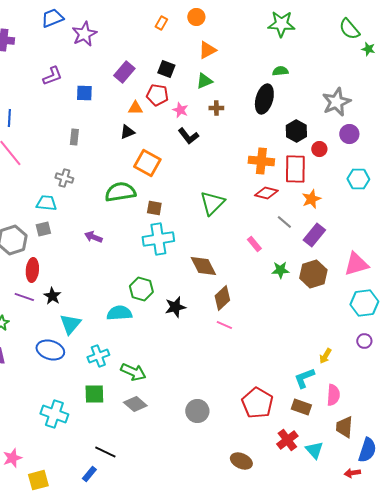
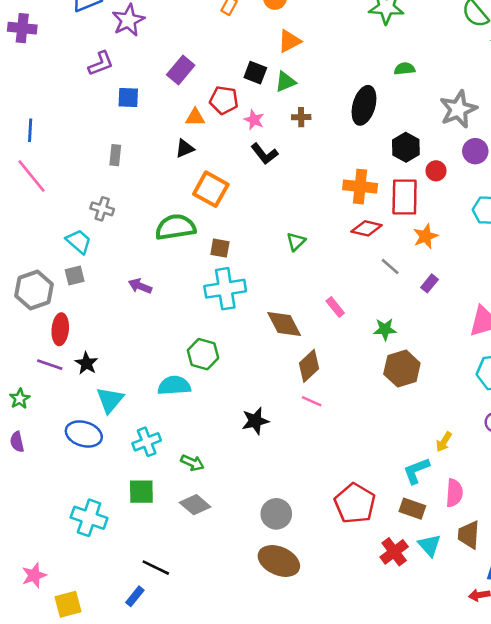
black square: (166, 69) -> (255, 73), moved
green semicircle: (280, 71) -> (405, 69), moved
purple L-shape: (52, 76) -> (101, 63), moved
cyan trapezoid: (46, 203) -> (79, 242), turned 35
green triangle: (212, 203) -> (296, 242), size x0.6
purple rectangle: (314, 235) -> (429, 283), size x0.6
pink rectangle: (254, 244) -> (335, 307), moved
brown hexagon: (313, 274) -> (402, 369), moved
black star: (175, 307) -> (255, 421), moved
green arrow: (133, 372) -> (192, 463), size x0.7
cyan triangle: (314, 450) -> (429, 545), moved
brown ellipse: (241, 461) -> (279, 561), moved, size x1.4

